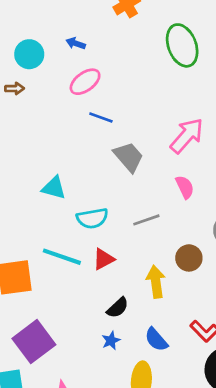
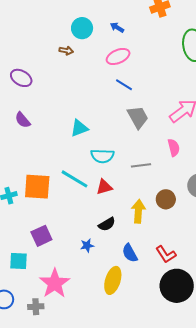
cyan triangle: (54, 188) -> (79, 128), turned -48
blue star: (111, 341) -> (87, 245), moved
purple square: (34, 342) -> (41, 236), size x0.7

